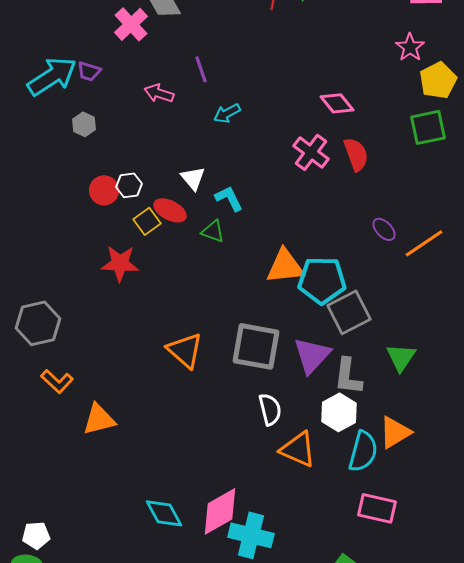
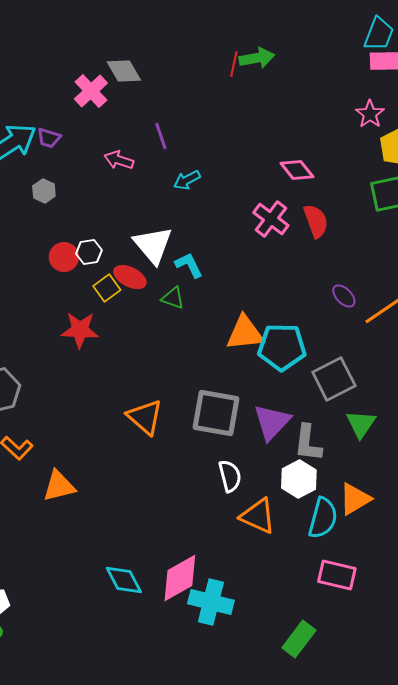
white triangle: (193, 178) -> (153, 245), size x1.6
gray square: (349, 312) -> (334, 379), moved

